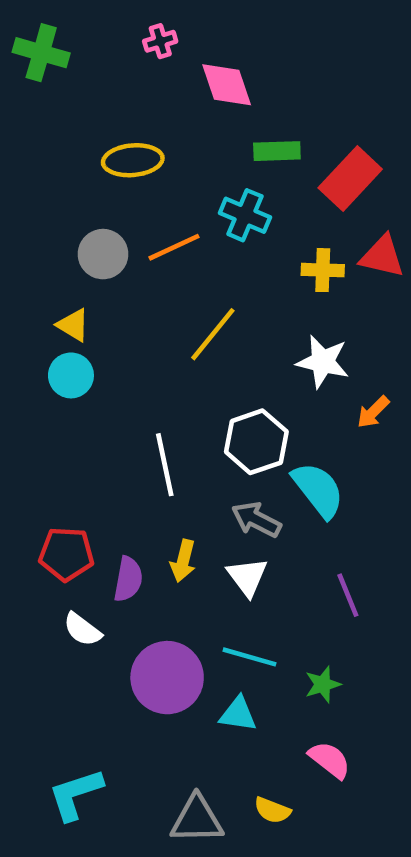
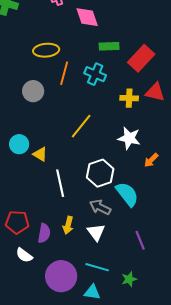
orange line: (174, 247) -> (64, 73), moved, turned -50
yellow triangle: (73, 325) -> (40, 154), moved

